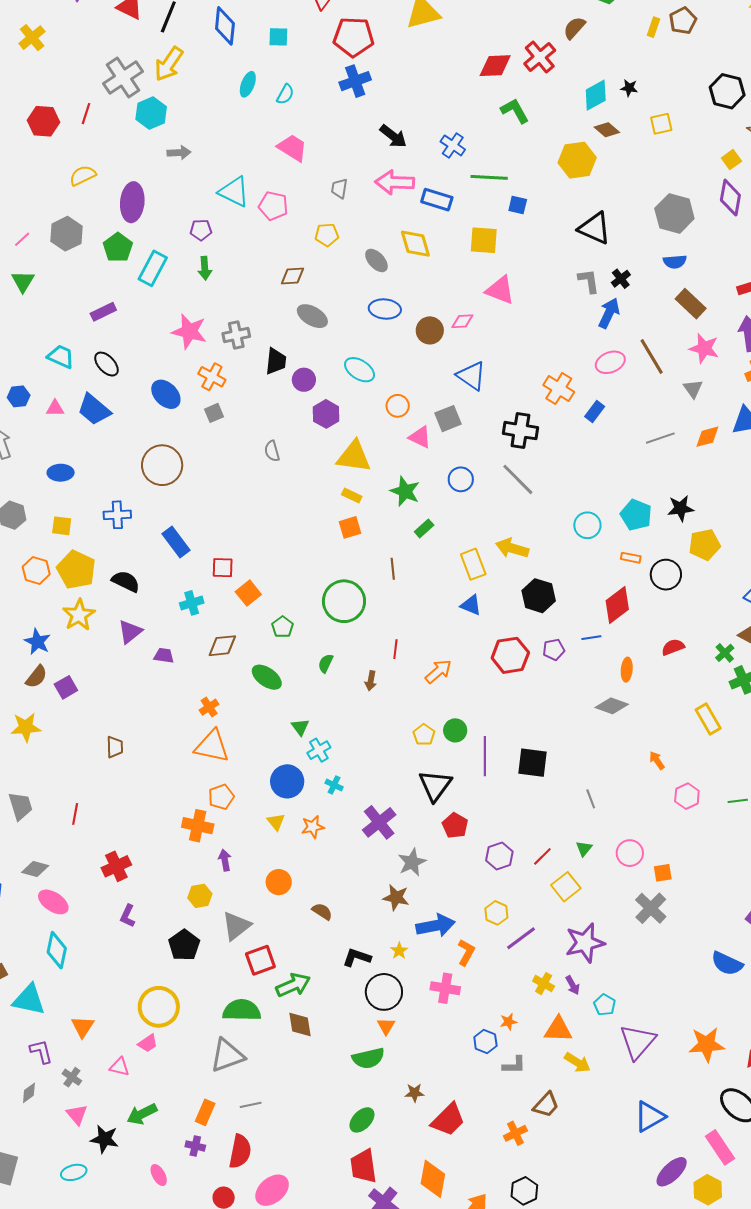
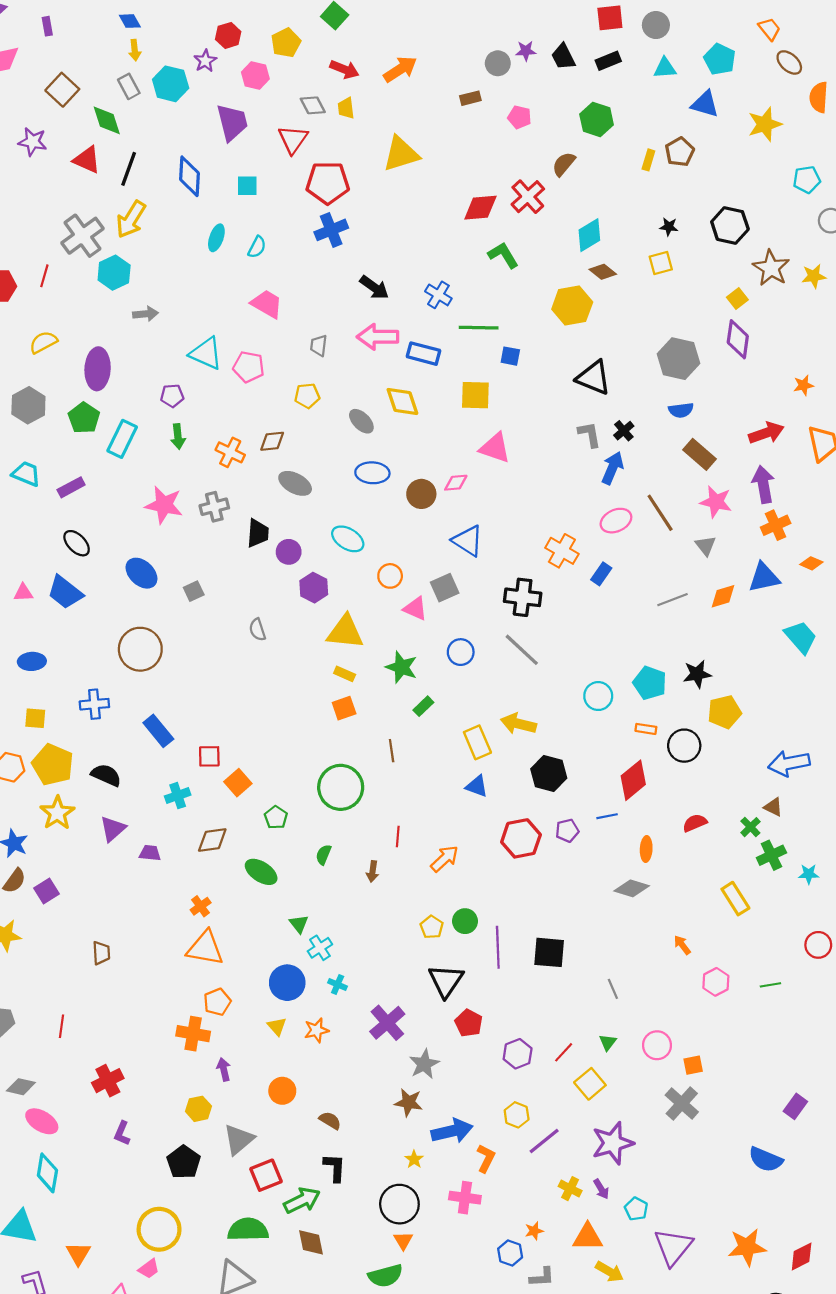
black star: (629, 88) -> (669, 227), moved
cyan trapezoid: (61, 357) -> (26, 474), moved
orange cross: (212, 377) -> (230, 452), moved
black L-shape: (357, 957) -> (335, 1168), moved, turned 76

